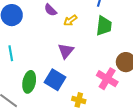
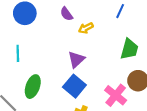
green trapezoid: (104, 26) -> (129, 49), moved
blue square: (55, 80) -> (74, 86), moved

